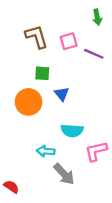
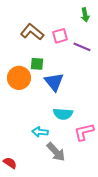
brown L-shape: (37, 37) -> (32, 32), turned -35
blue triangle: (62, 94) -> (54, 82), size x1.5
orange circle: (29, 102) -> (19, 78), moved

